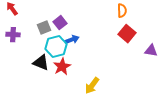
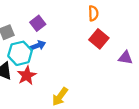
purple square: (60, 23) -> (38, 23), moved

